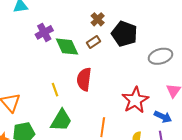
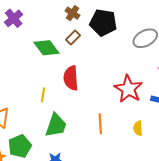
purple cross: (44, 32) -> (14, 18), moved
yellow line: (55, 90) -> (43, 95), turned 40

